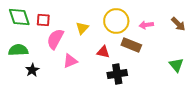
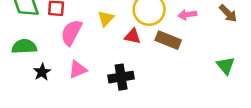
red triangle: (103, 52) -> (133, 36), moved
pink triangle: (70, 61) -> (78, 69), moved
black cross: (117, 74) -> (121, 77), moved

